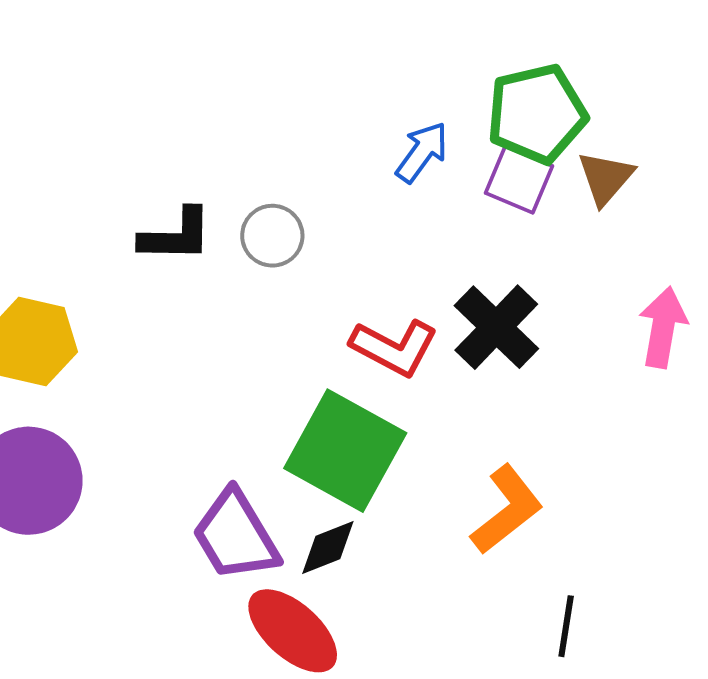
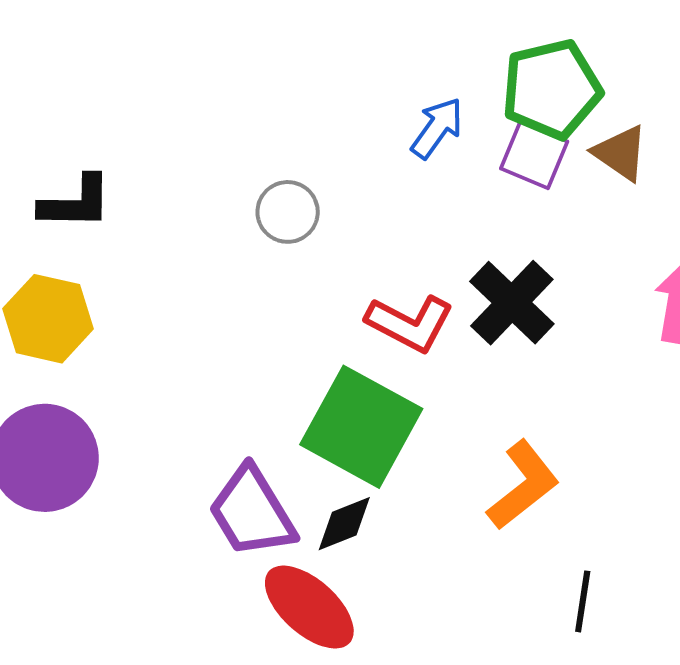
brown triangle: (605, 178) -> (621, 153), turned -36
black L-shape: (176, 235) -> (76, 203), moved

